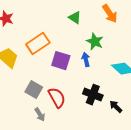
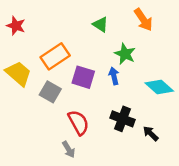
gray square: (34, 90) -> (50, 92), moved
gray arrow: (40, 115) -> (69, 149), moved

